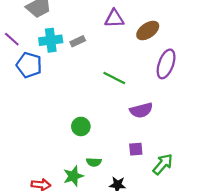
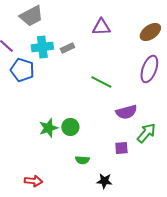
brown ellipse: (148, 31) -> (150, 32), moved
green arrow: (163, 164) -> (146, 133), moved
green star: (73, 176) -> (48, 128), moved

